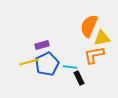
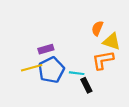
orange semicircle: (89, 26) -> (97, 28), size x0.6
yellow triangle: (102, 38) -> (112, 41), turned 30

